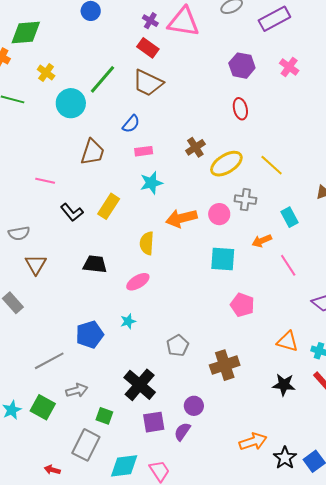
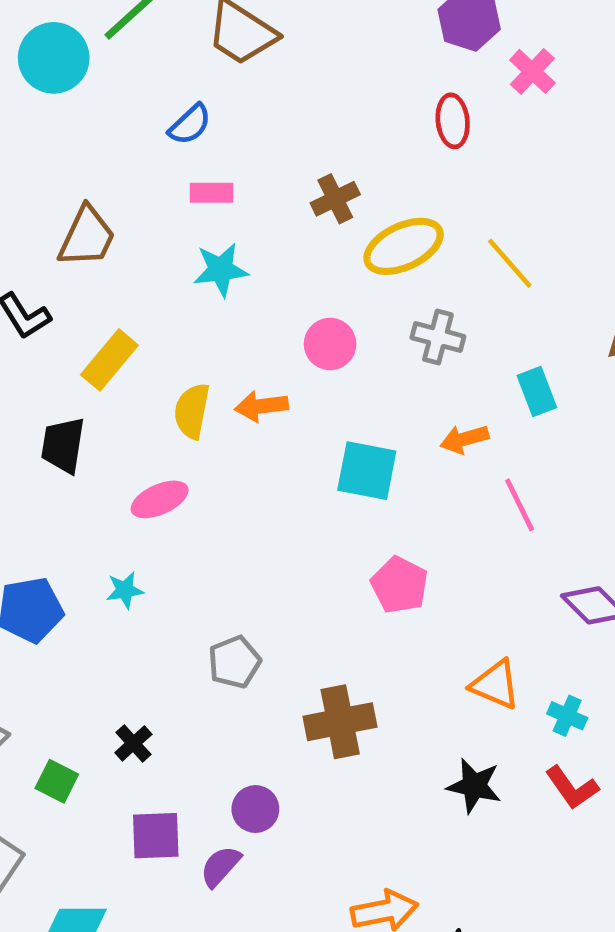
pink cross: (289, 67) -> (532, 71), moved
brown trapezoid: (93, 152) -> (87, 237), moved
yellow rectangle: (109, 206) -> (109, 360), moved
pink circle: (219, 214) -> (330, 344), moved
orange arrow: (181, 218) -> (261, 406), moved, size x0.7
black trapezoid: (95, 264) -> (63, 445), turned -95
black cross: (140, 385) -> (133, 743), size x0.5
green square: (104, 416) -> (57, 781), moved

